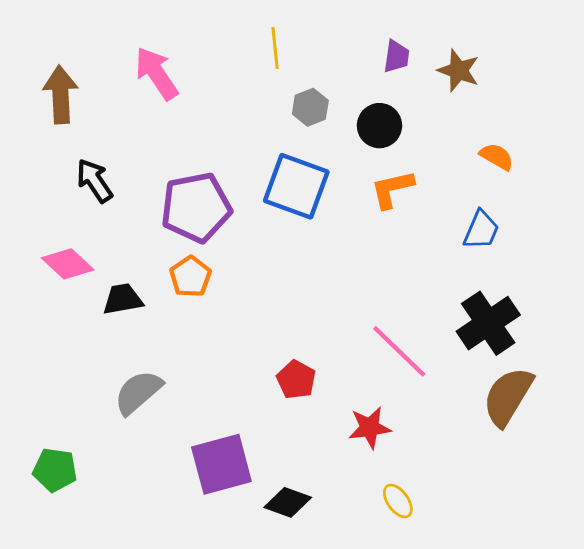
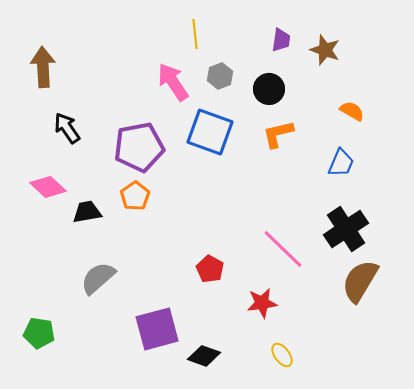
pink arrow: (157, 73) -> (173, 82), moved

